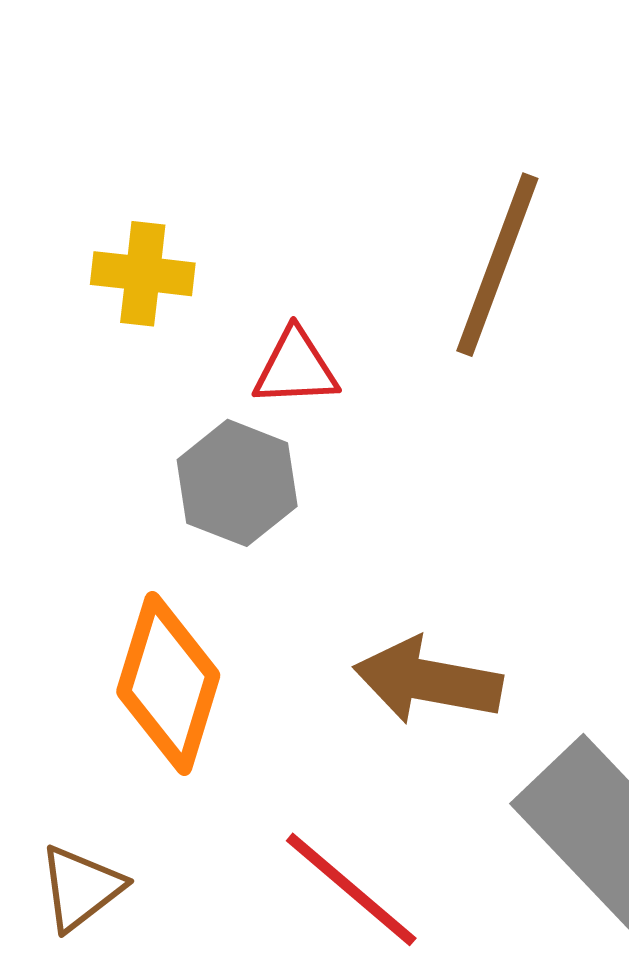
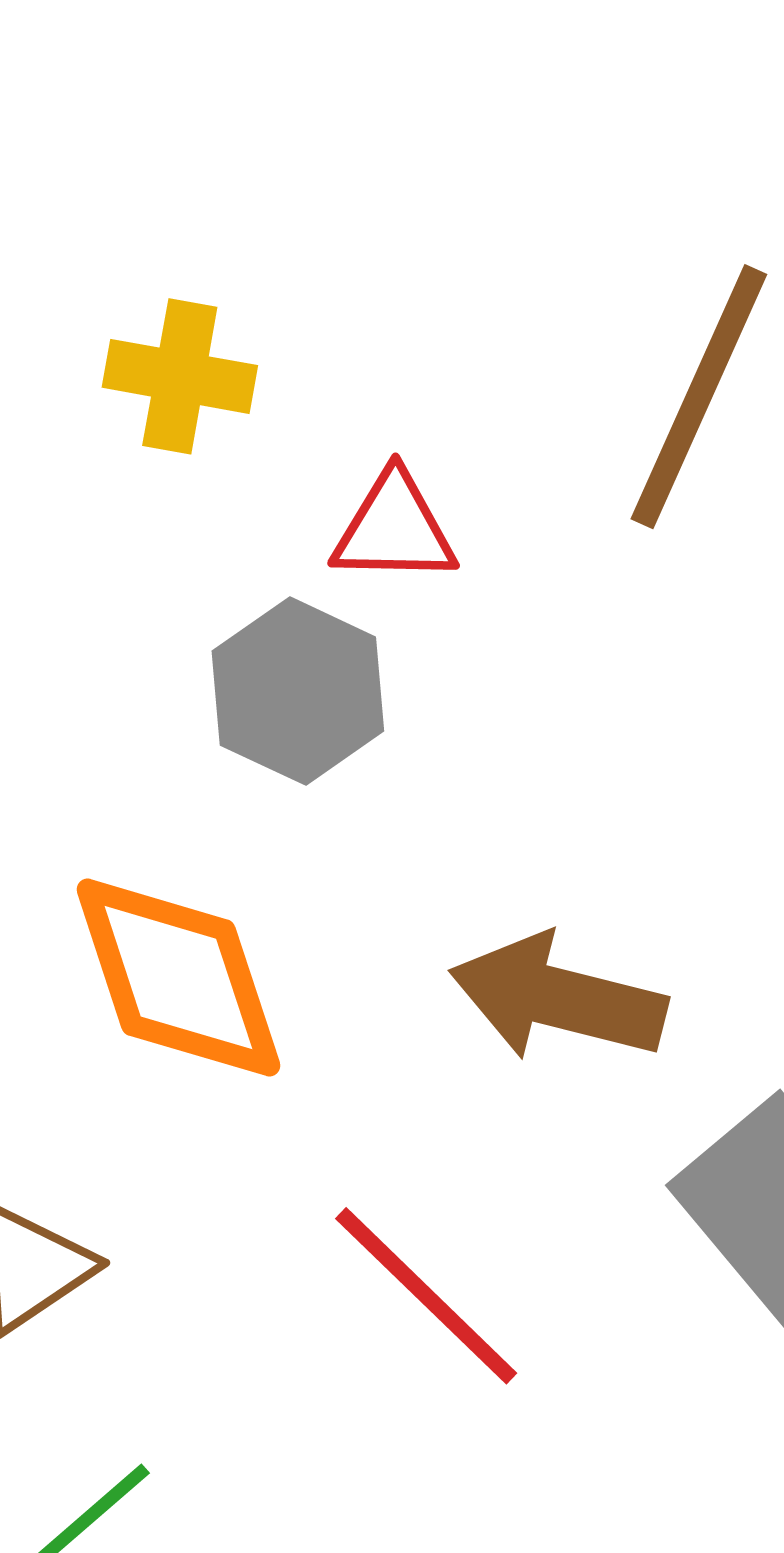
orange diamond: (168, 684) -> (178, 978), turned -39

